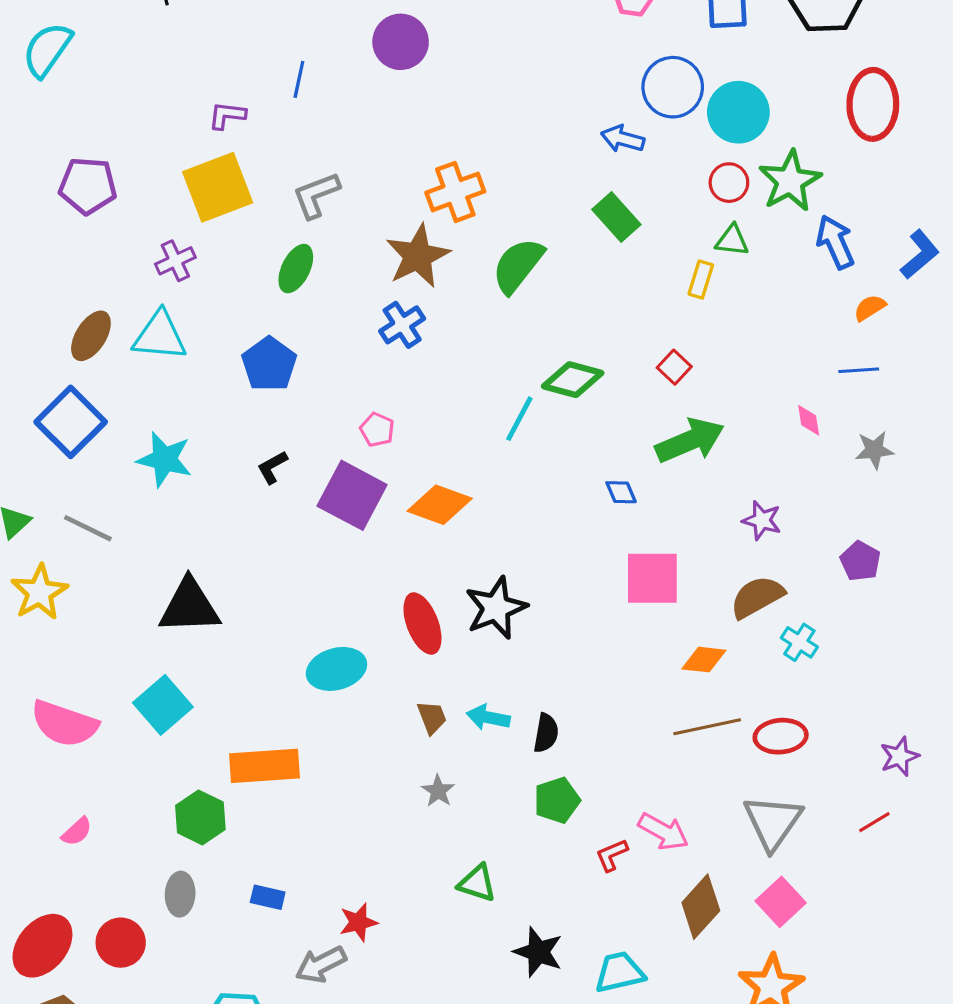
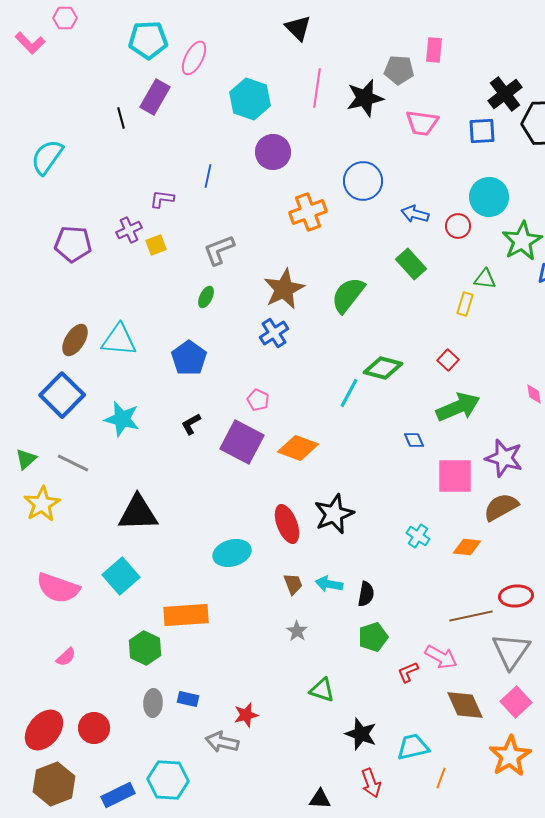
blue circle: (673, 87) -> (363, 181), moved
red circle: (729, 183) -> (458, 226), moved
yellow square: (218, 187) -> (156, 245), size x0.5
orange cross: (455, 192) -> (308, 212), moved
purple cross: (175, 261) -> (129, 230), moved
green ellipse: (296, 269) -> (206, 297), size x0.7
purple star: (762, 520) -> (504, 458), size x1.5
pink square: (652, 578) -> (455, 476), moved
cyan cross: (799, 642) -> (418, 536), moved
brown line: (707, 727) -> (471, 616), moved
gray ellipse: (180, 894) -> (153, 703), moved
brown diamond: (701, 907) -> (465, 705), turned -66
gray arrow: (321, 964) -> (222, 742), turned 40

